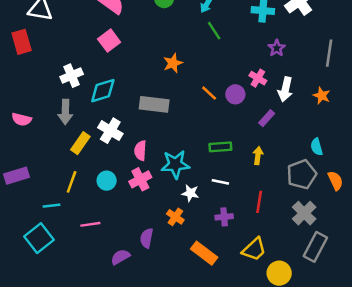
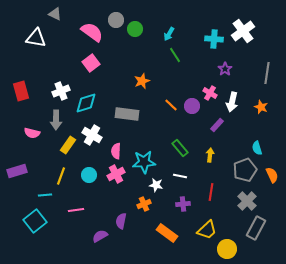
red rectangle: (22, 42) -> (21, 91), moved
pink semicircle: (22, 119) -> (32, 133), moved
green rectangle: (220, 147) -> (180, 148), turned 54
orange cross: (175, 217) -> (144, 204), turned 32

